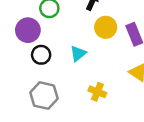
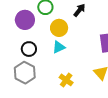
yellow circle: (106, 27) -> (59, 28), moved
black circle: (41, 55) -> (29, 49), moved

